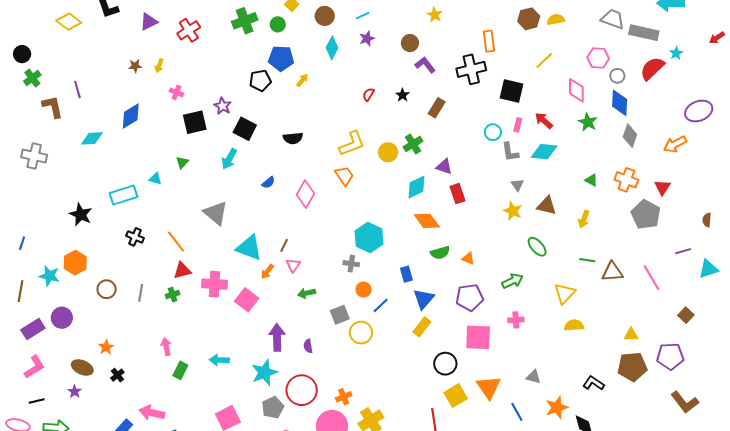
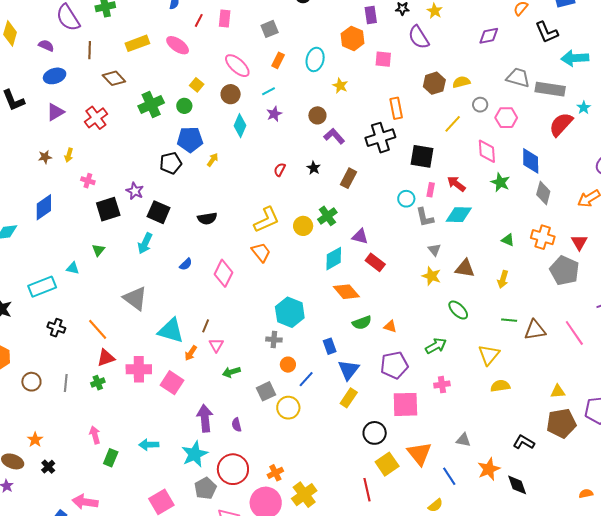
gray circle: (617, 76) -> (480, 105), moved
red rectangle: (458, 194) -> (375, 262), turned -30

